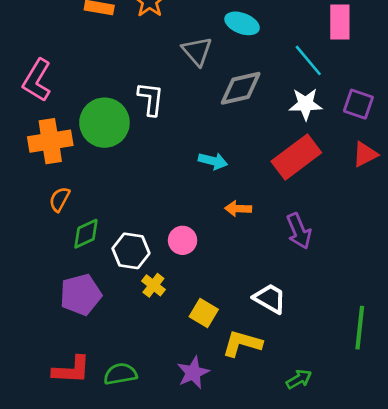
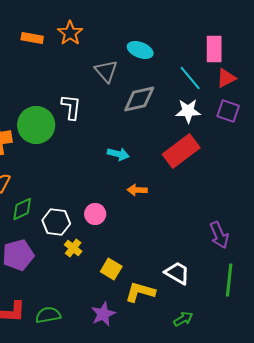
red triangle: (365, 154) -> (226, 78), moved
purple arrow: (299, 231) -> (219, 235), moved
white trapezoid: (270, 299) -> (177, 273), moved

